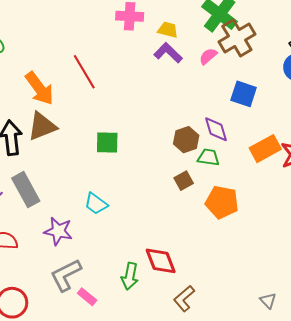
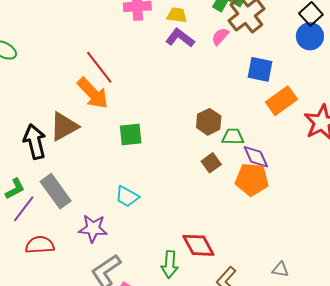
orange arrow: (40, 88) -> (93, 93), moved
purple diamond: (216, 129) -> (256, 157), moved
orange rectangle: (265, 149) -> (281, 101), moved
gray triangle: (268, 301) -> (280, 269), moved, turned -30

